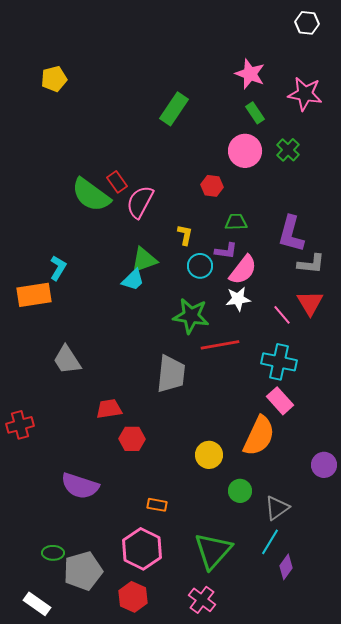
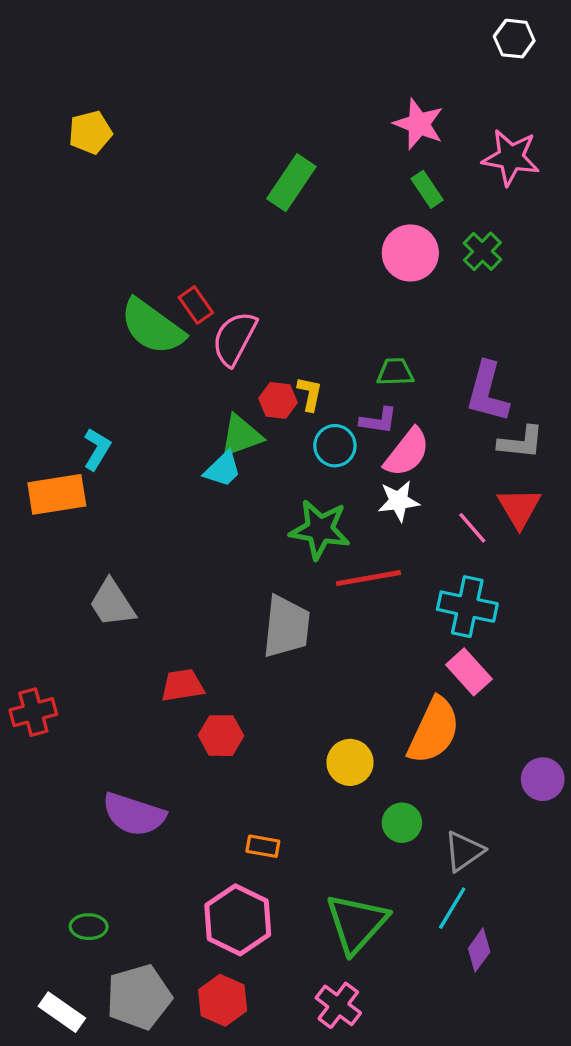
red hexagon: (212, 186) -> (278, 400), moved
gray pentagon: (83, 571) -> (139, 997), moved

